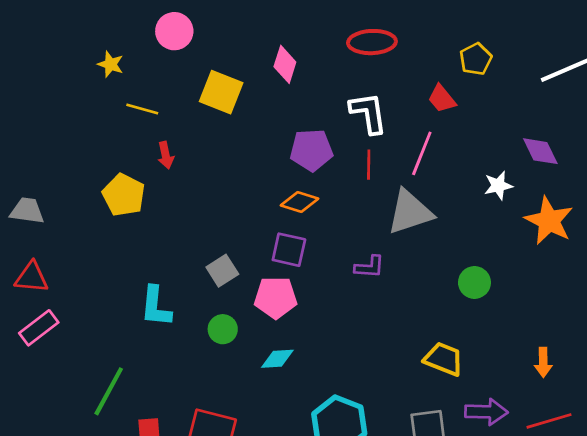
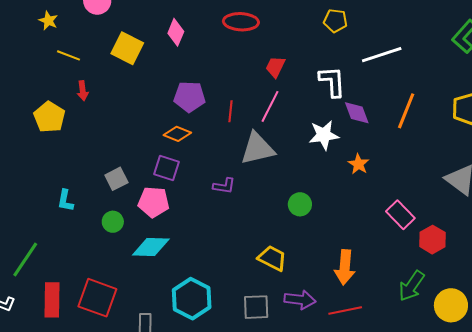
yellow pentagon: (476, 59) -> (335, 21), moved, turned 30
red trapezoid: (442, 99) -> (275, 67), moved, turned 60
white L-shape: (368, 113) -> (332, 82), moved
white star: (498, 186) -> (324, 135), size x1.4
orange star: (549, 221) -> (358, 164), size x0.6
cyan L-shape: (156, 307) -> (65, 201), size x0.7
cyan diamond: (277, 359) -> (151, 247), size x1.5
orange arrow: (543, 362) -> (345, 267), size x1.6

